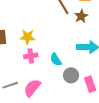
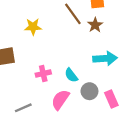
yellow star: (27, 37) -> (33, 27), moved
pink semicircle: (32, 88) -> (60, 100), moved

